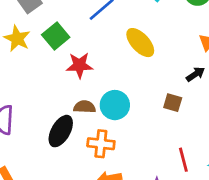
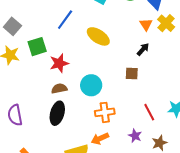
green square: (56, 36) -> (37, 47), turned 36
brown semicircle: (85, 107) -> (59, 89), moved
orange cross: (101, 144) -> (105, 112), moved

